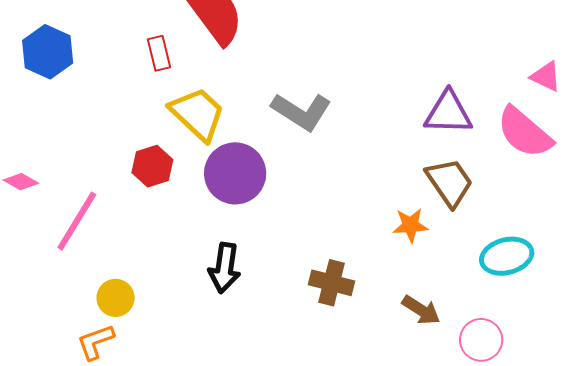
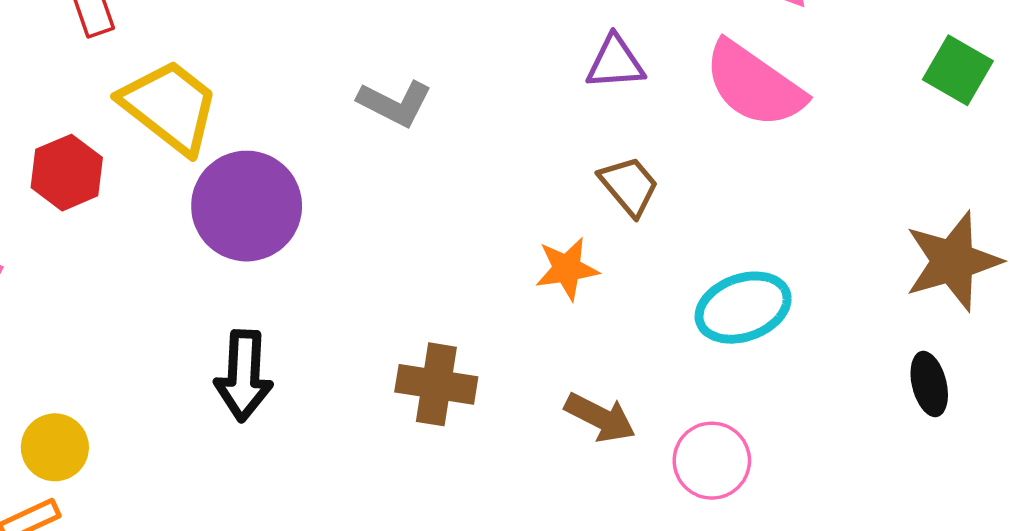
gray L-shape: (301, 111) -> (395, 103), moved, size x0.7
purple triangle: (448, 113) -> (615, 62), size x0.7
red hexagon: (152, 166) -> (67, 173), moved
brown trapezoid: (449, 182) -> (629, 186), size x0.7

